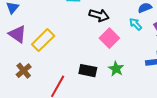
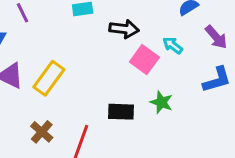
cyan arrow: (136, 24) -> (173, 45), moved
brown cross: (24, 71) -> (42, 132), moved

